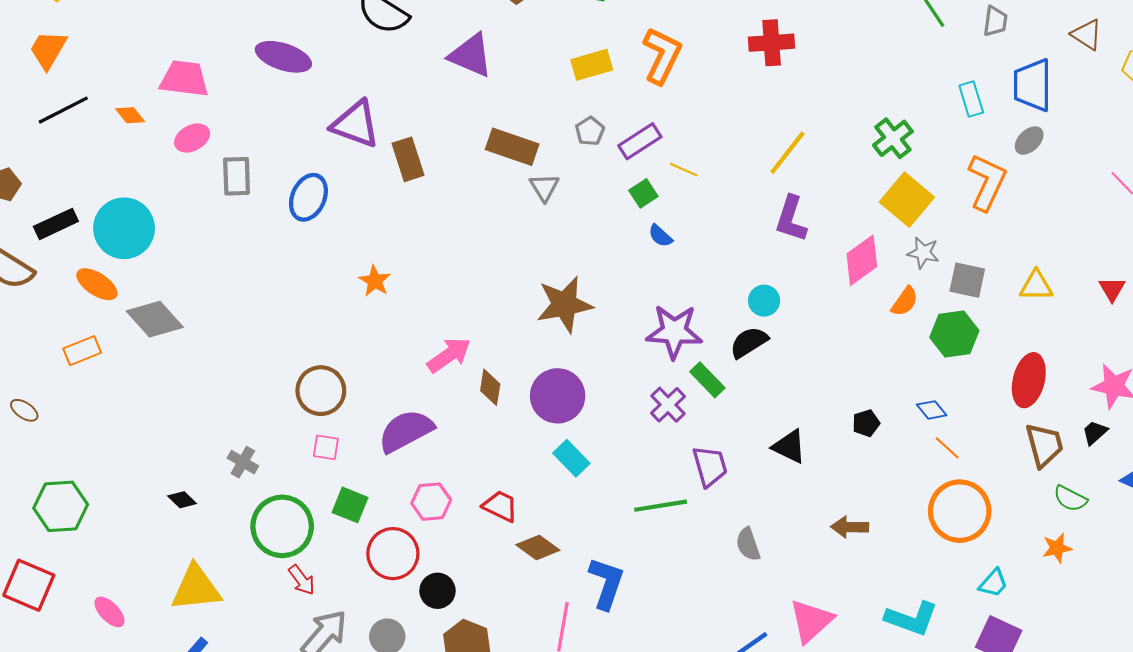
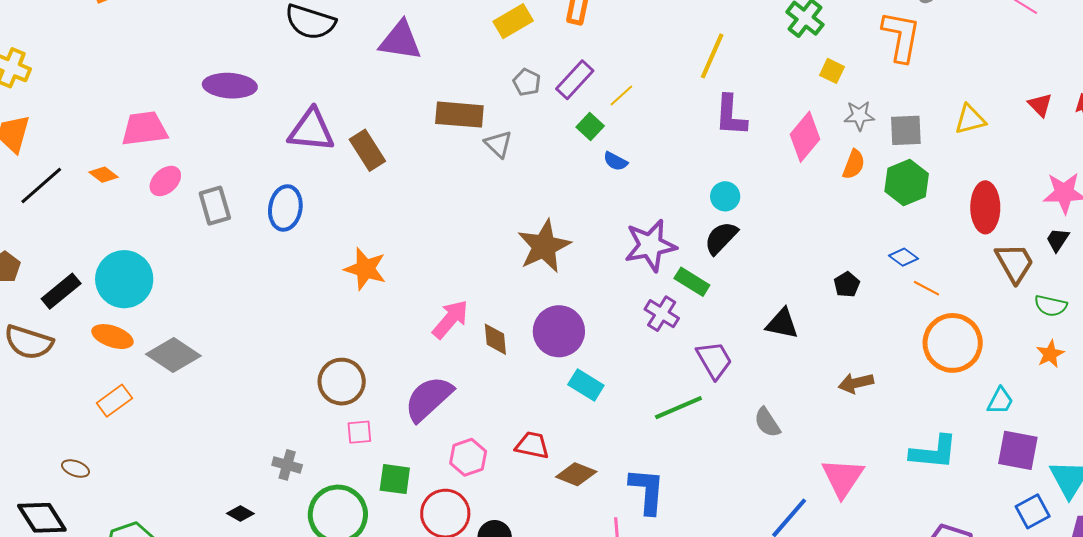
yellow line: (684, 170) -> (621, 95), turned -52
yellow square: (907, 200) -> (832, 71), size x0.5
orange star: (375, 281) -> (365, 269), size x1.4

